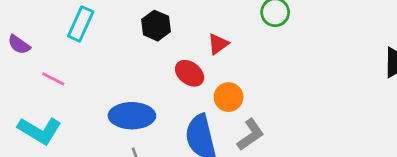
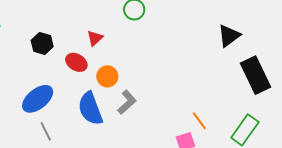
black hexagon: (156, 26) -> (42, 43), moved
blue ellipse: (132, 116) -> (38, 99), turned -32

